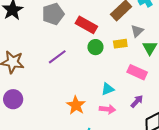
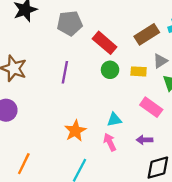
purple line: (57, 57) -> (65, 72), turned -54
purple arrow: (137, 101) -> (145, 140), turned -144
pink arrow: (108, 109) -> (110, 142), turned -133

